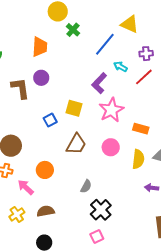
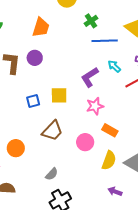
green cross: (73, 30) -> (91, 21), moved
blue line: (105, 44) -> (105, 41), turned 35
yellow square: (74, 108) -> (59, 95), turned -30
pink star: (111, 110) -> (95, 106), size x0.7
orange rectangle: (141, 129) -> (110, 130), moved

